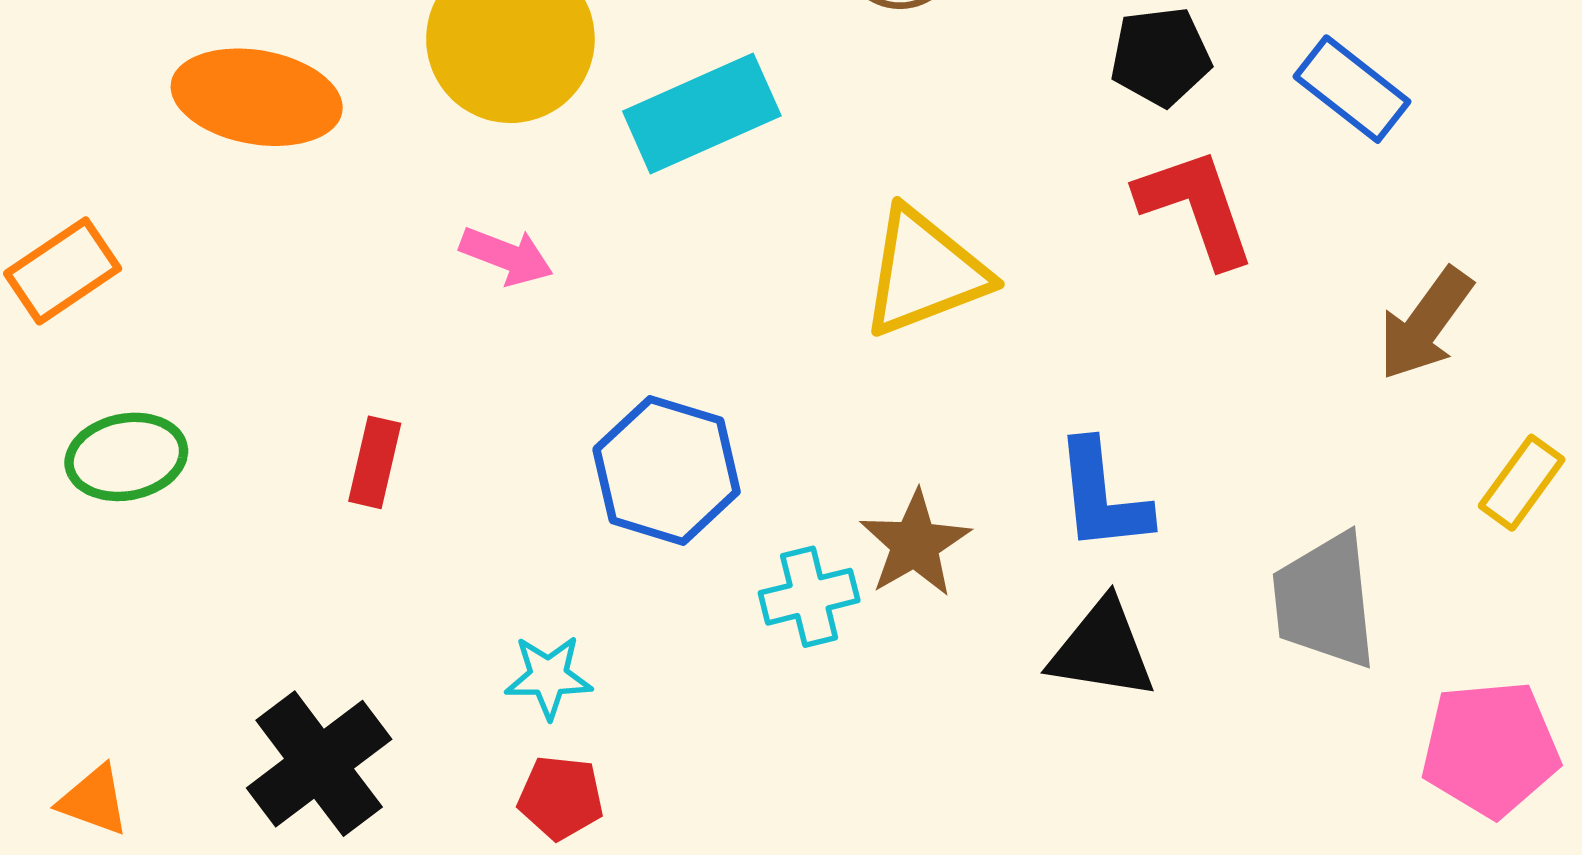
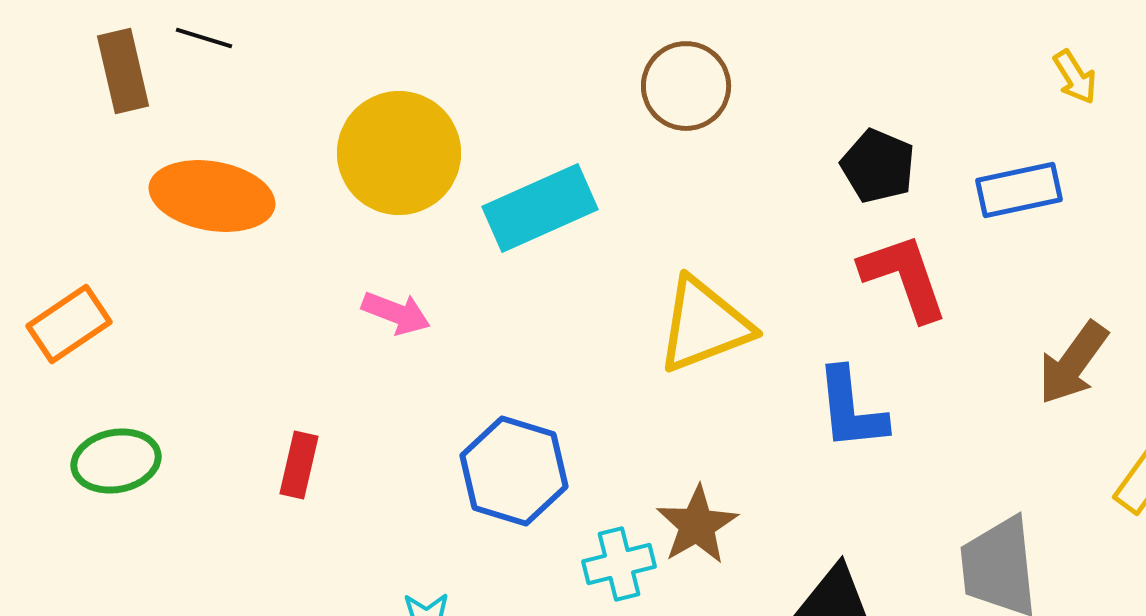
black pentagon: (1161, 56) -> (878, 166), turned 30
blue rectangle: (1352, 89) -> (1019, 190), turned -50
blue L-shape: (1102, 496) -> (851, 409), moved

